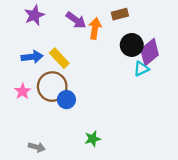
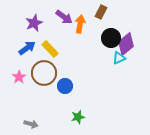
brown rectangle: (120, 14) -> (101, 12), turned -48
purple star: (34, 15) -> (34, 23), moved
blue arrow: (32, 57) -> (27, 48), turned -30
blue circle: (66, 100) -> (65, 86), moved

